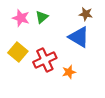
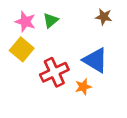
blue triangle: (79, 37) -> (95, 60), moved
yellow square: (18, 52) -> (22, 49), moved

